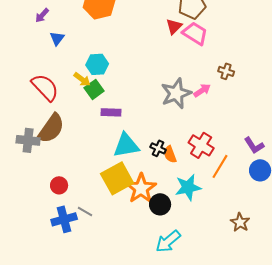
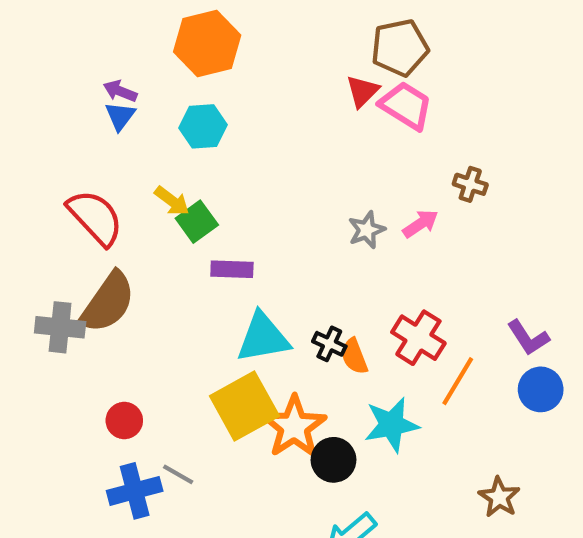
purple arrow: (42, 15) -> (120, 91), moved, turned 70
cyan hexagon: (97, 64) -> (203, 126), moved
gray star: (176, 93) -> (367, 230), size x0.6

